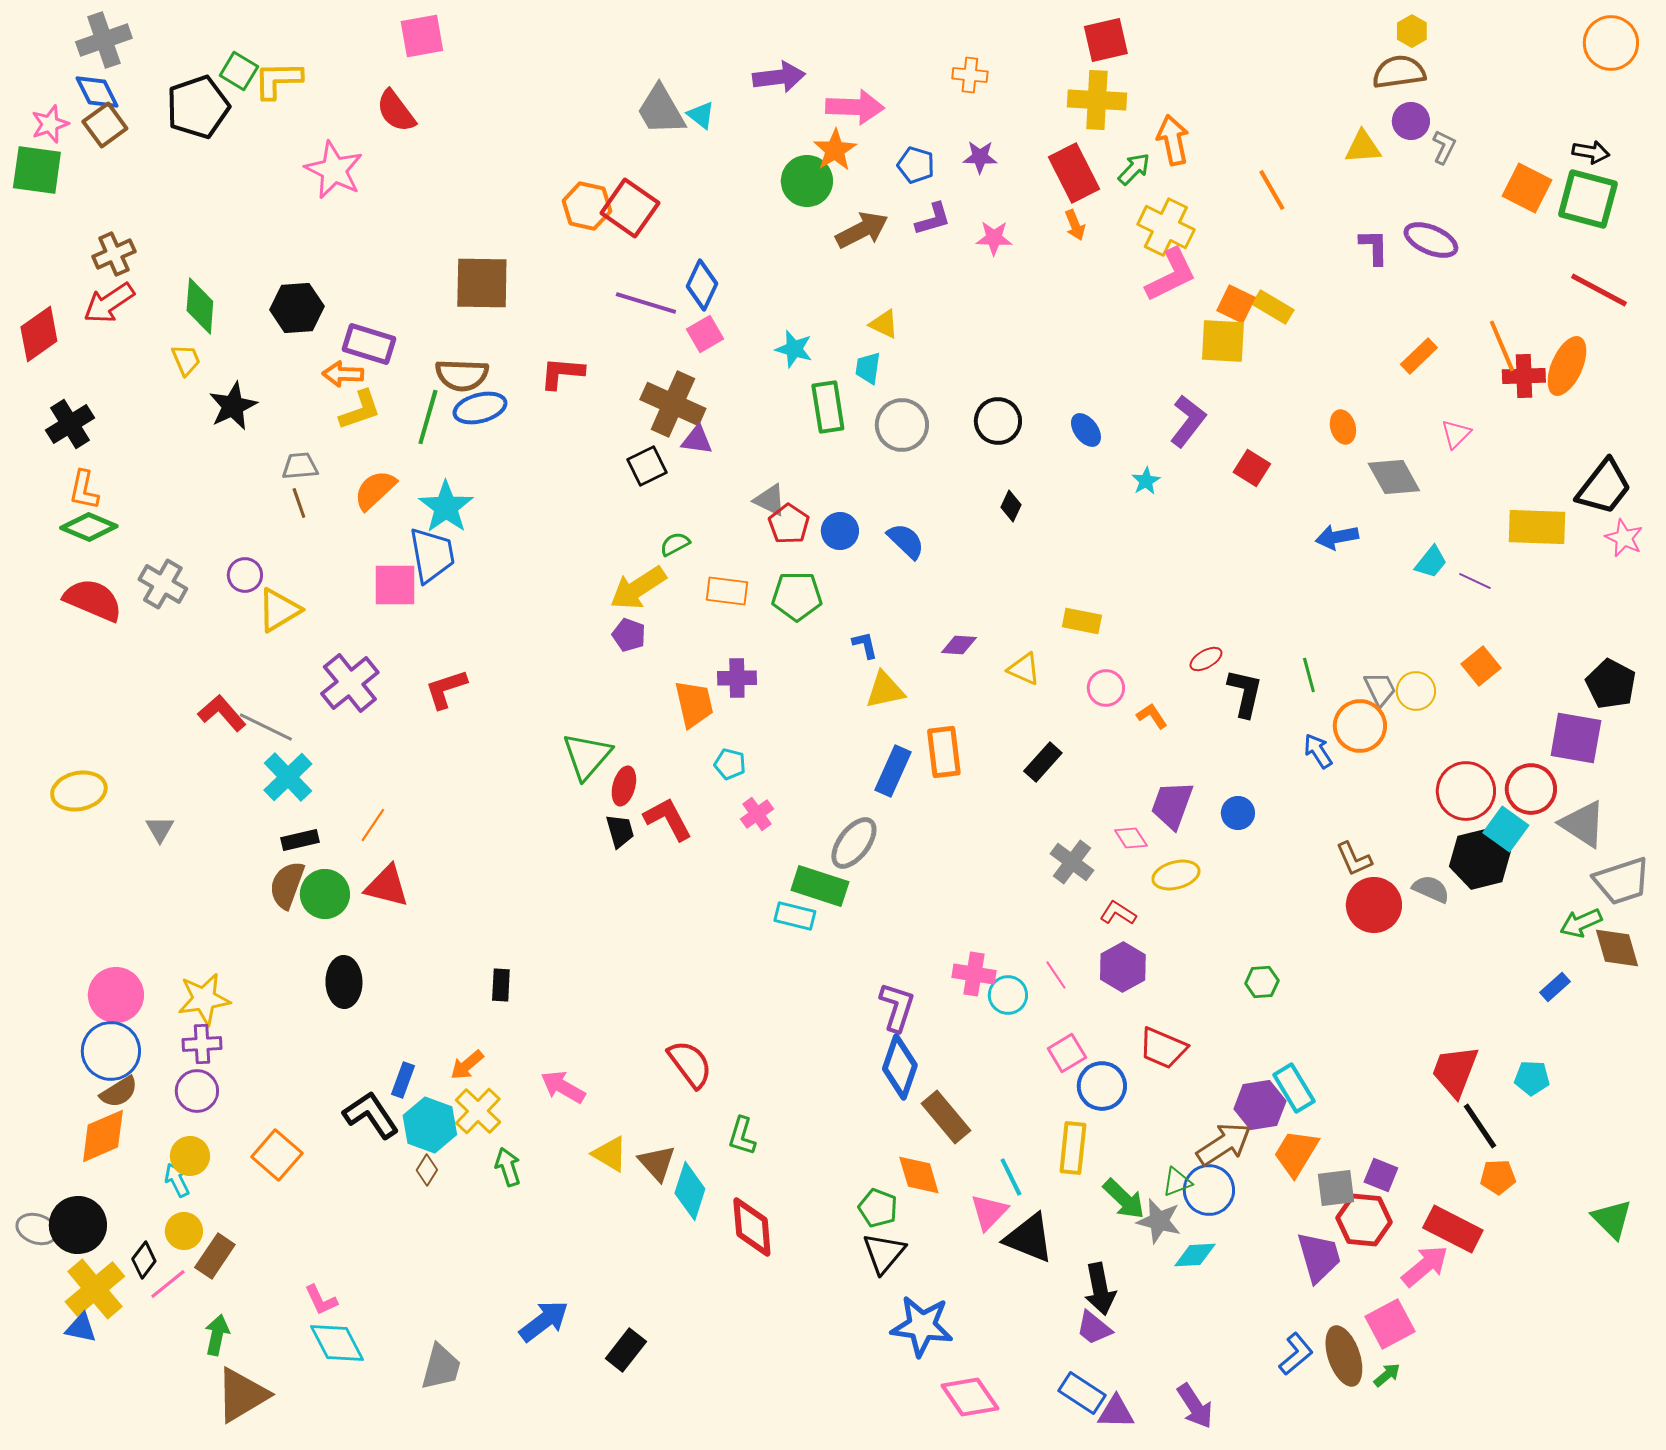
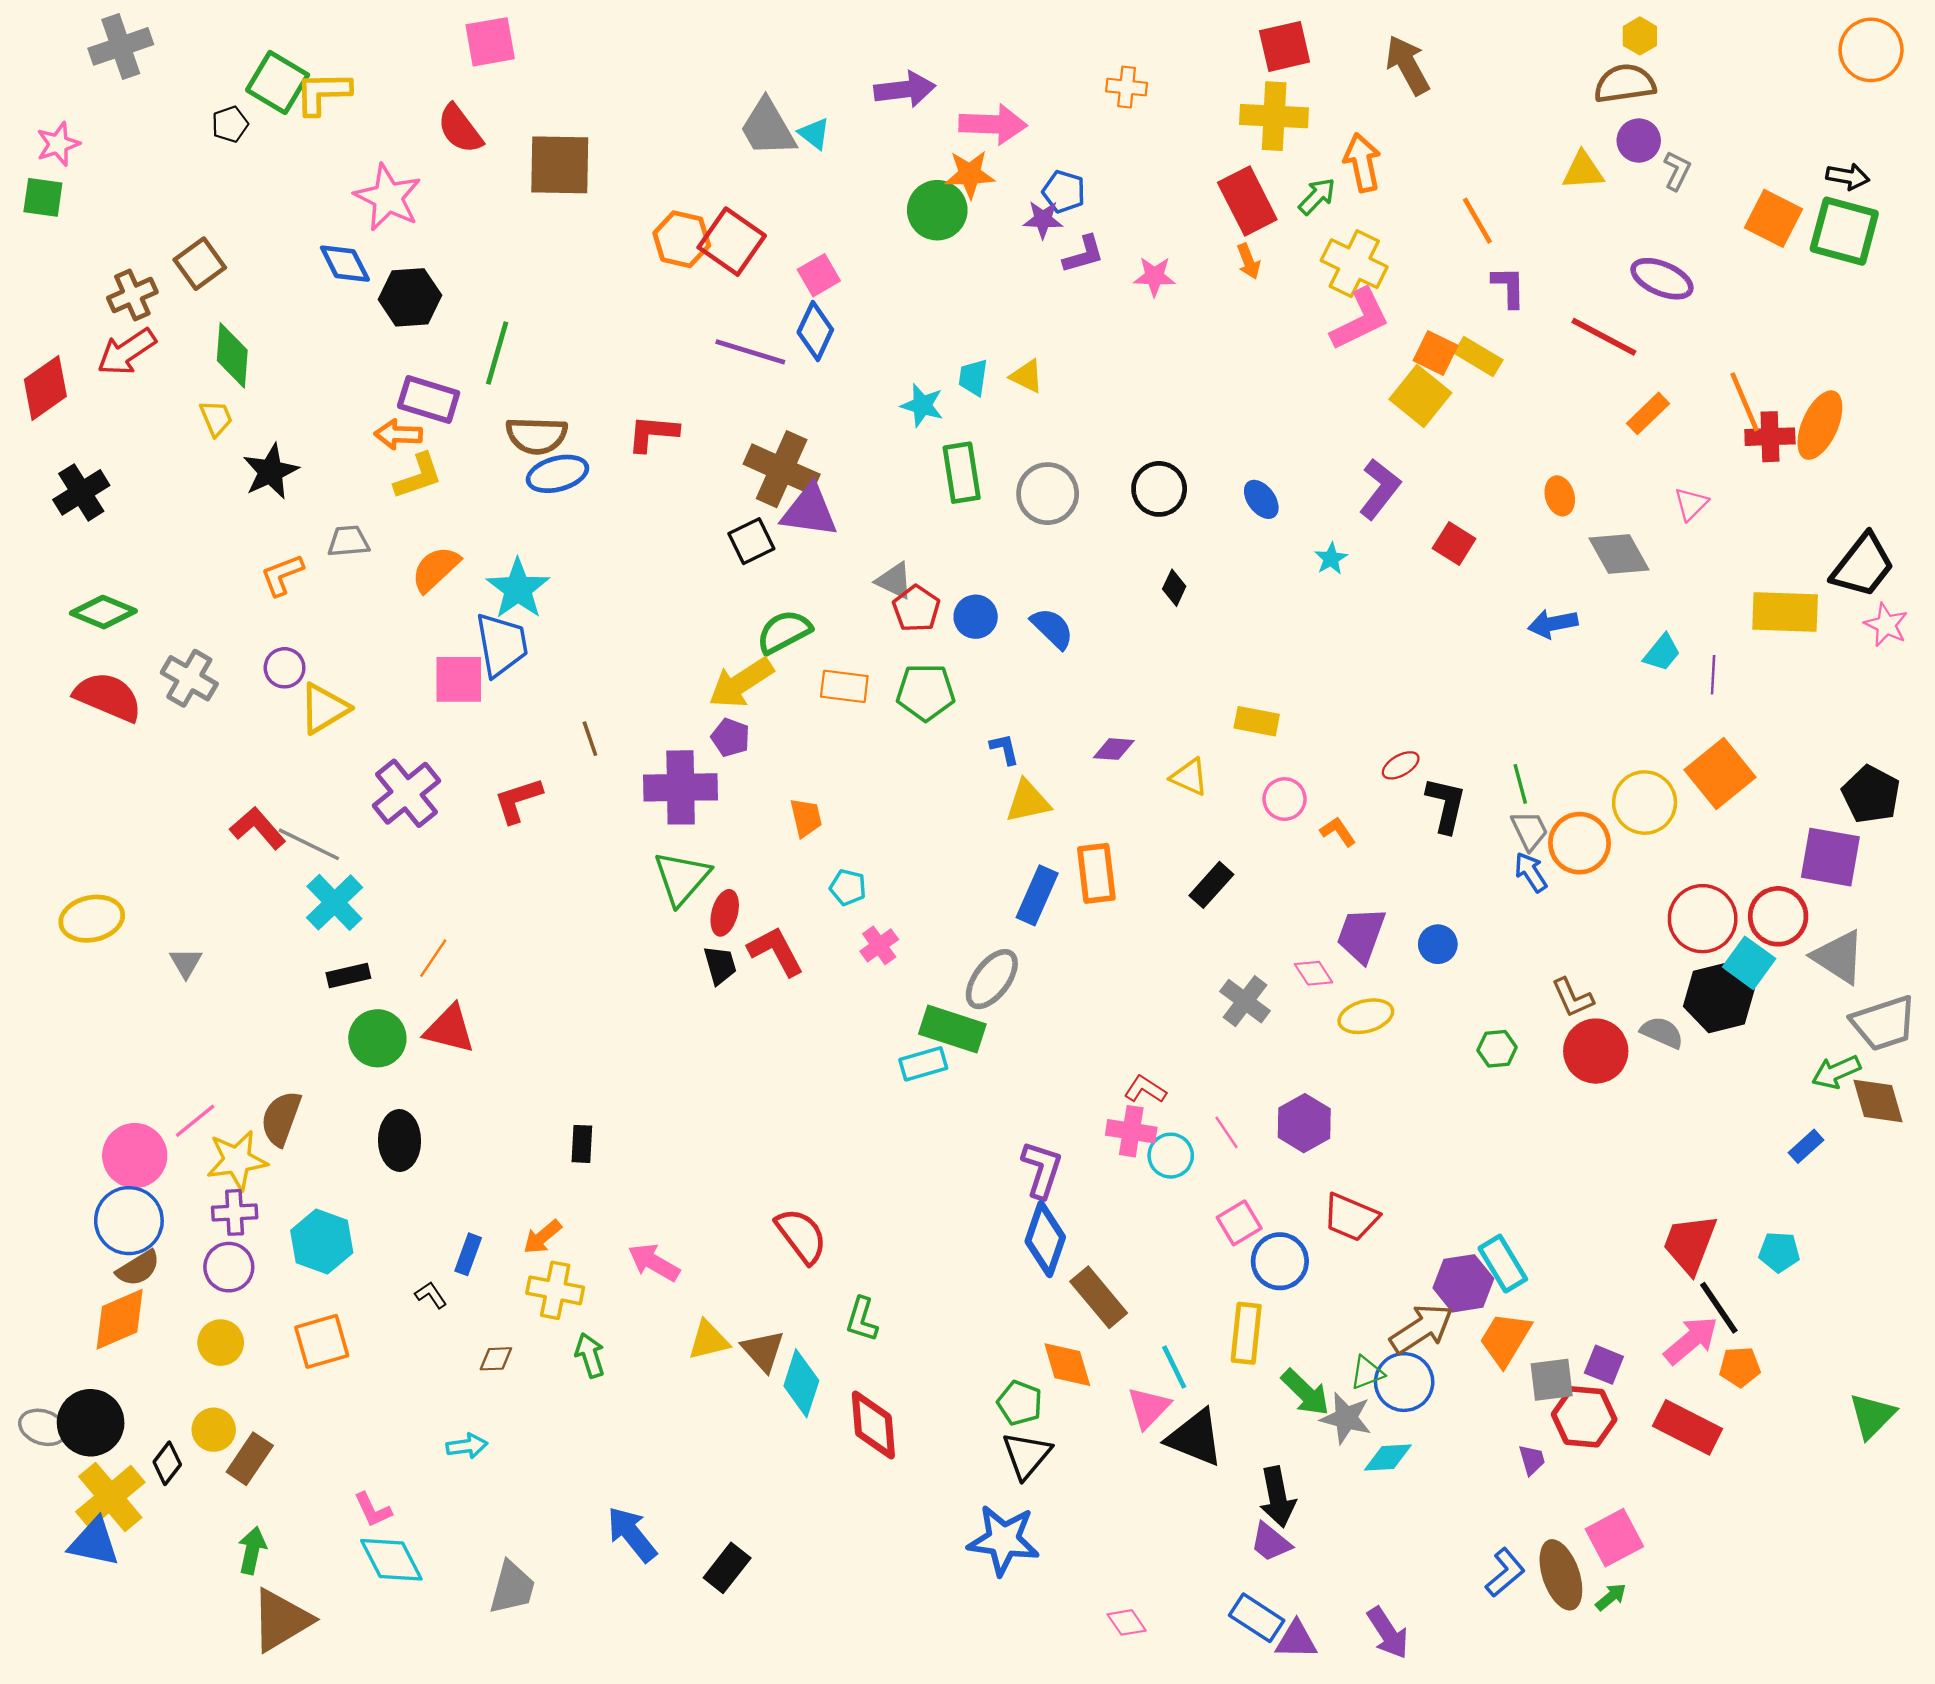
green square: (239, 71) -> (278, 82), size x1.4
blue diamond: (97, 92) -> (345, 264), moved
black pentagon: (198, 107) -> (230, 124), size x0.5
brown square: (105, 125) -> (200, 264), moved
orange star: (835, 150) -> (970, 174), turned 30
purple star: (980, 157) -> (1043, 219), moved
green square: (37, 170) -> (43, 197), size x0.7
brown arrow: (862, 230) -> (1408, 65), moved, turned -92
purple L-shape: (1374, 247) -> (1509, 287), moved
brown square: (482, 283) -> (560, 165), moved
red line: (1599, 290) -> (1604, 337), moved
black hexagon: (297, 308) -> (410, 297), moved
pink square: (705, 334) -> (819, 275), moved
yellow square: (1223, 341) -> (1420, 396), turned 36
cyan trapezoid: (868, 368) -> (973, 377), moved
green line: (428, 417) -> (497, 353), moved
purple triangle: (697, 440) -> (809, 511), size x1.6
orange L-shape: (84, 490) -> (282, 575), moved, turned 57
brown line: (299, 503) -> (590, 739), moved
green semicircle: (675, 544) -> (784, 632), size x1.6
purple line: (1475, 581) -> (1713, 675), turned 68
orange square: (1481, 666) -> (1720, 773), size x1.5
purple cross: (737, 678) -> (681, 787), moved, size x1.6
gray trapezoid: (1380, 689) -> (1530, 830), moved
yellow circle: (1416, 691) -> (1645, 803), size x1.4
orange trapezoid: (694, 704) -> (806, 818), size x0.7
brown semicircle: (287, 885) -> (281, 1118), moved
red L-shape: (1118, 913) -> (1145, 1089), moved
cyan rectangle: (795, 916) -> (923, 1064), turned -30
green hexagon: (1262, 982) -> (1497, 1049), moved
yellow cross: (478, 1111) -> (555, 1290), turned -33
black L-shape: (371, 1115) -> (431, 1295), size x0.5
cyan hexagon: (430, 1125) -> (322, 1242), moved
yellow triangle: (610, 1154) -> (708, 1340), turned -45
orange square: (277, 1155) -> (322, 1341), turned 33
brown diamond: (427, 1170) -> (496, 1359), turned 56
cyan arrow: (177, 1180) -> (467, 1446), moved, turned 108
green triangle: (1612, 1219) -> (1872, 1416), turned 30
purple trapezoid: (1319, 1257) -> (1532, 1460), size x0.5
pink arrow: (1425, 1266) -> (1691, 1340), moved
pink line: (168, 1284) -> (195, 1121), moved
blue arrow: (544, 1321) -> (632, 1534), turned -92
blue star: (922, 1326) -> (1003, 1540), moved
blue triangle: (81, 1328) -> (94, 1542), size x1.4
pink diamond: (970, 1397) -> (1127, 1622), size x0.6

